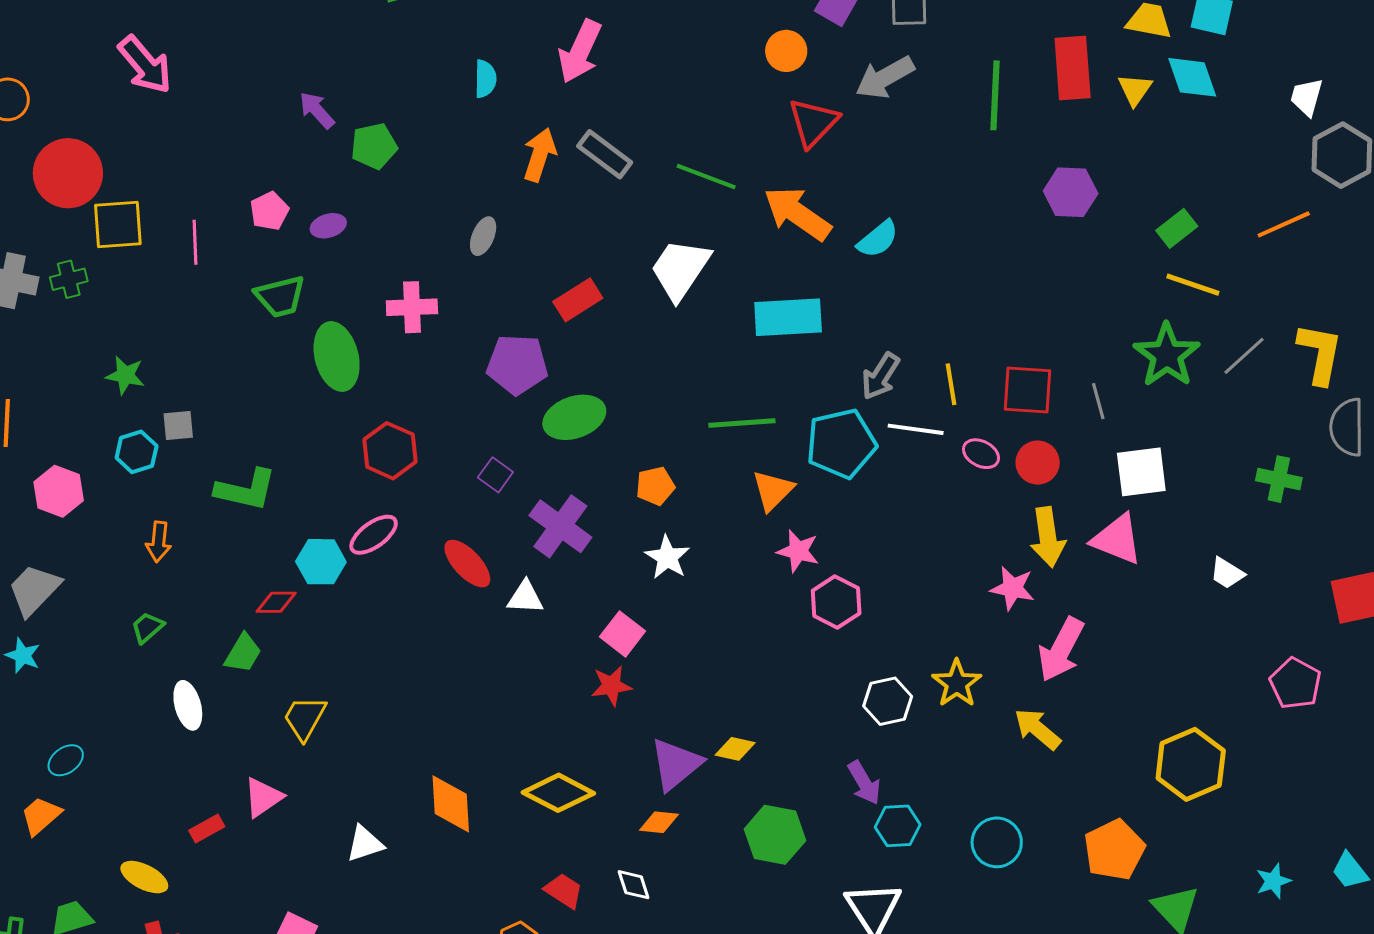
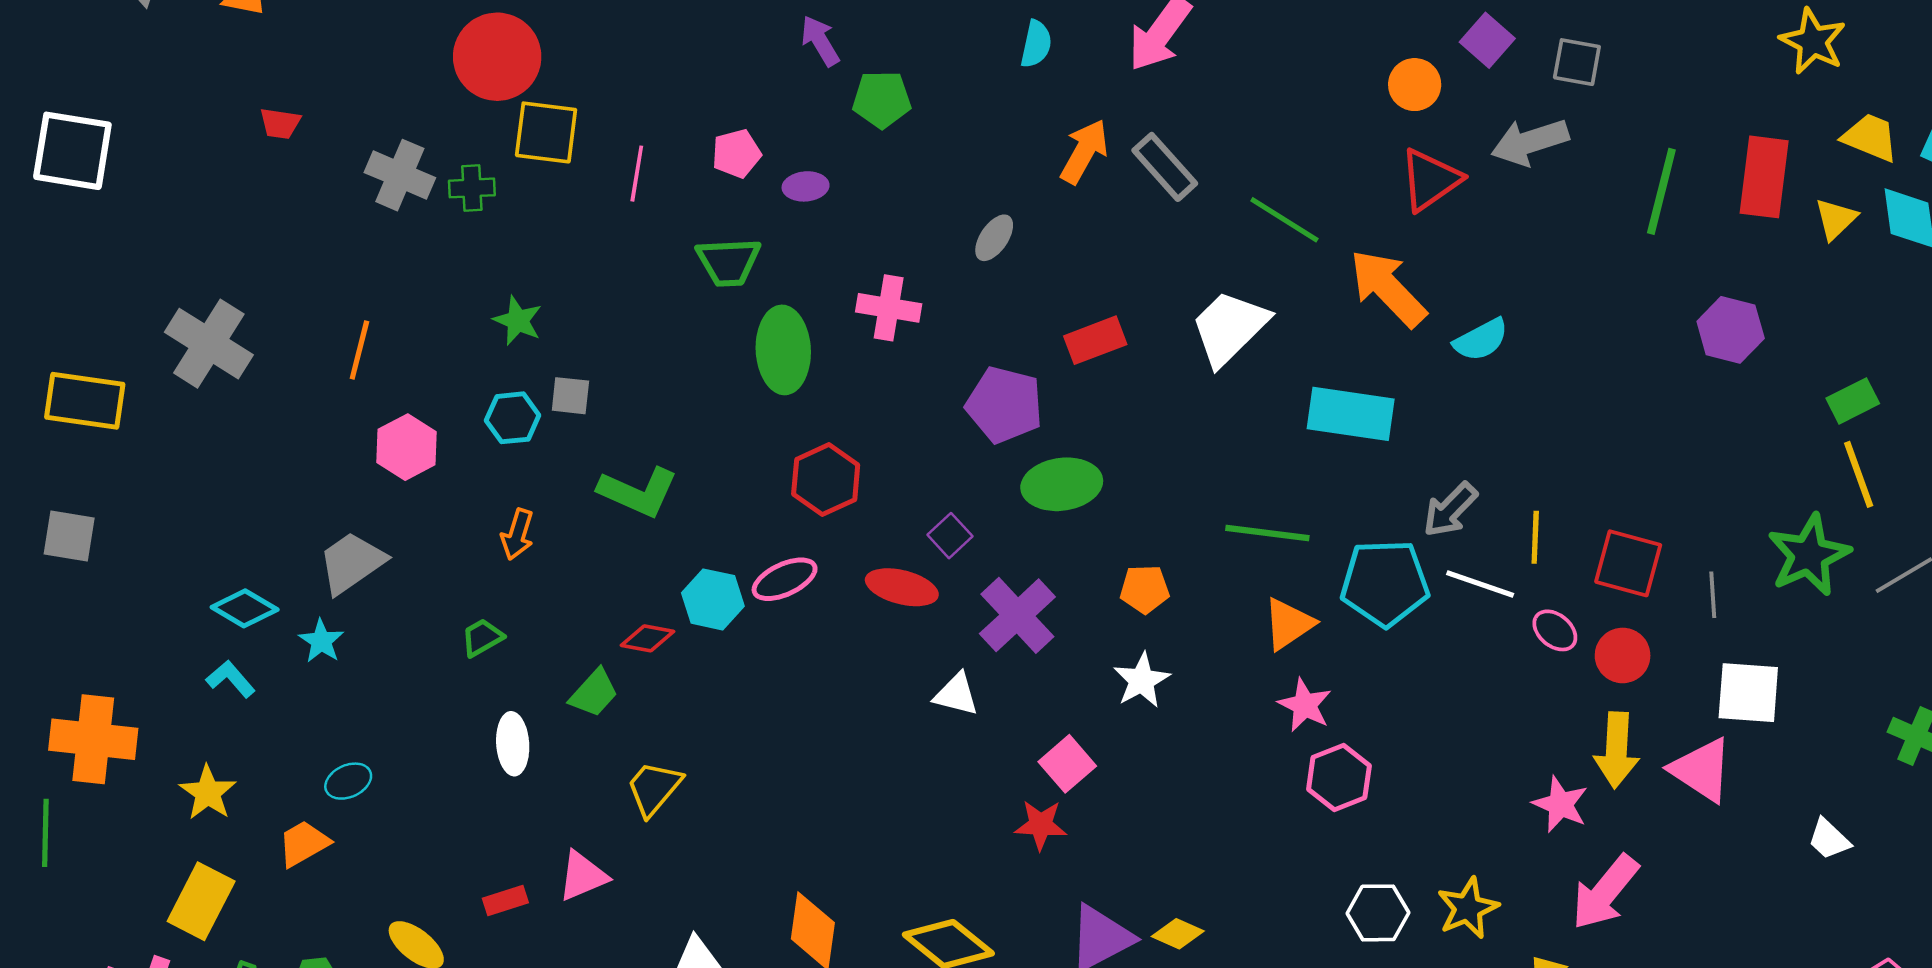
yellow line: (1193, 285) -> (1859, 474), turned 40
red ellipse: (467, 564) -> (902, 587), moved, turned -44

